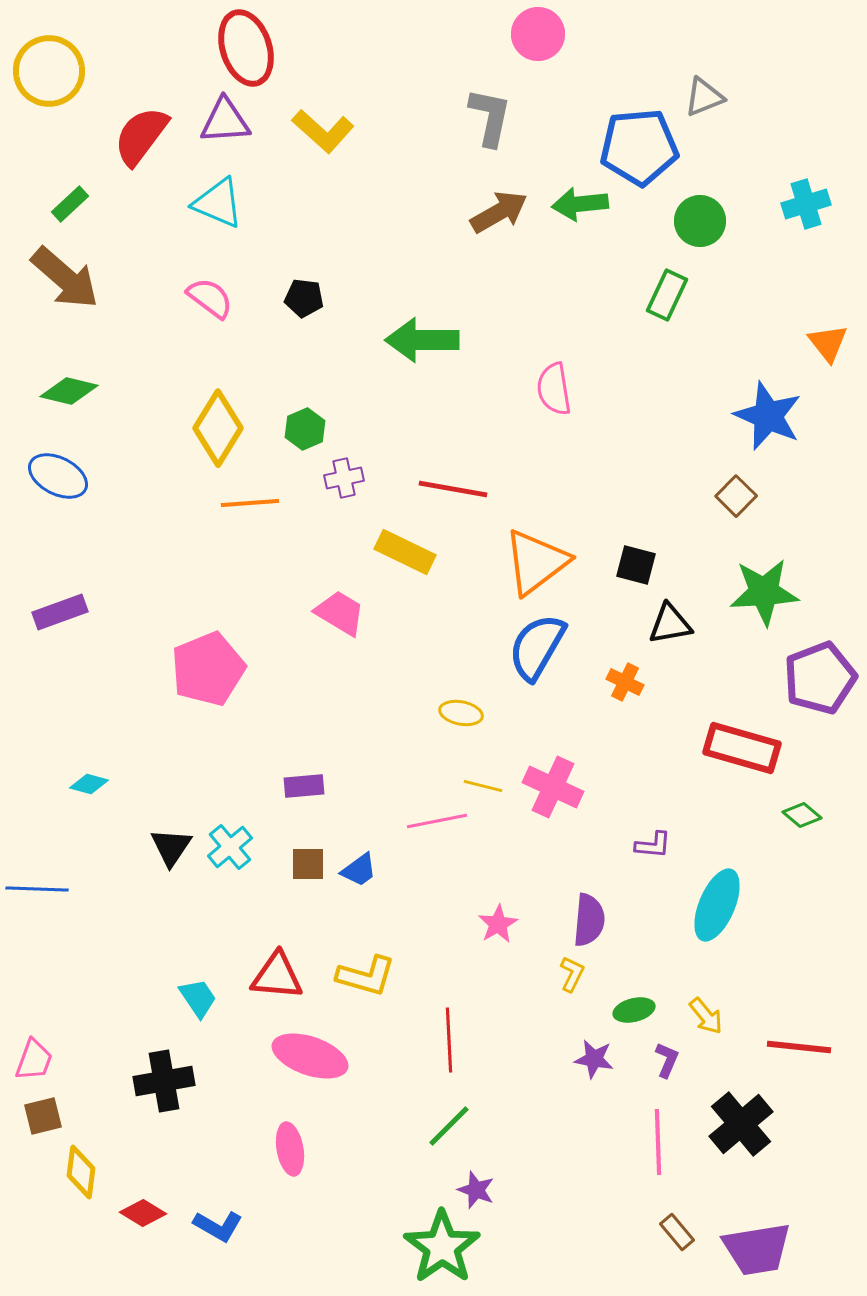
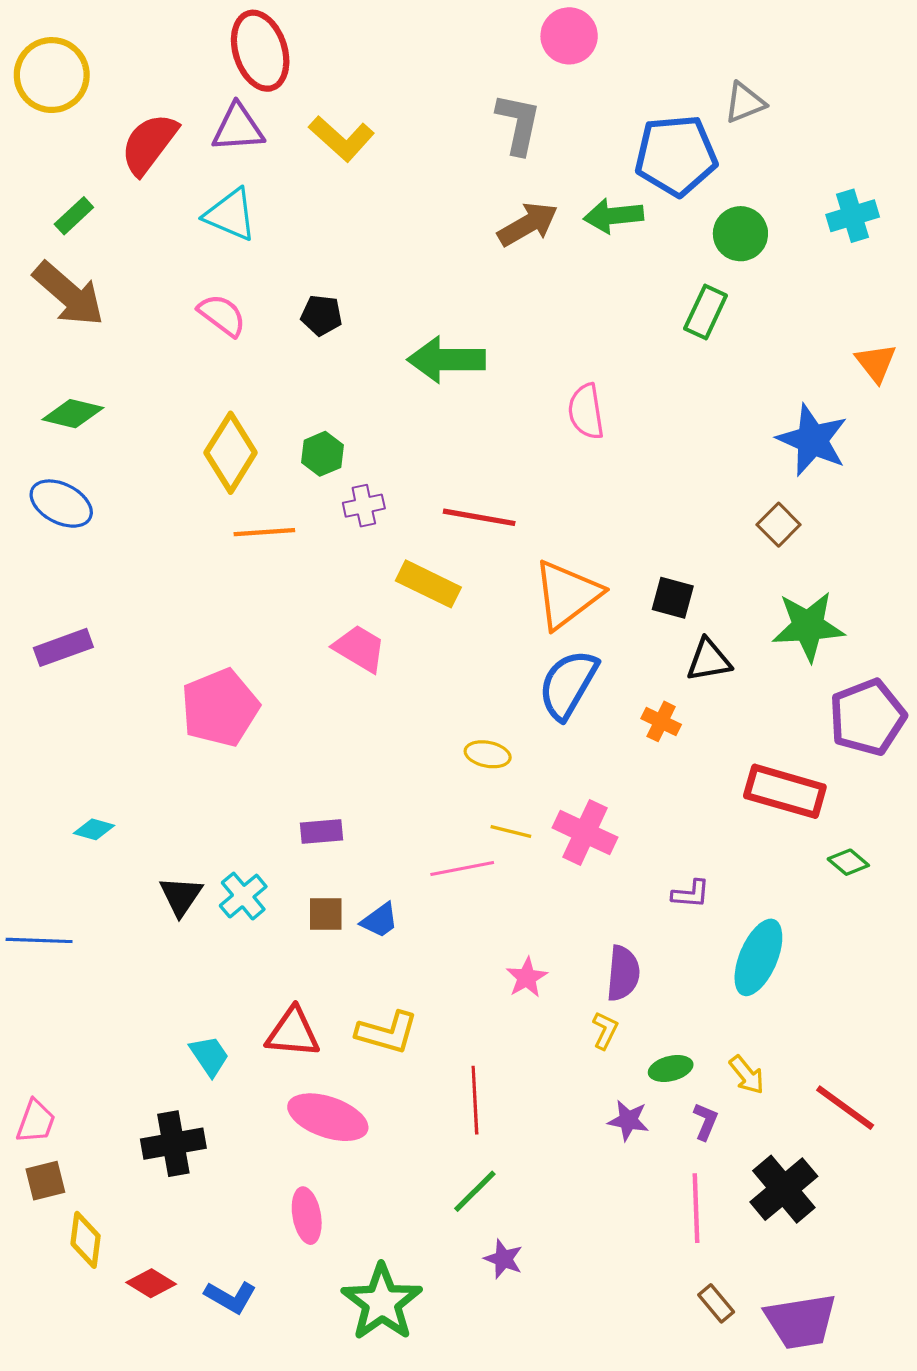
red line: (799, 1047) -> (845, 1108), turned 30
green star: (442, 1247) -> (382, 1302), moved

